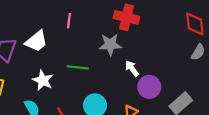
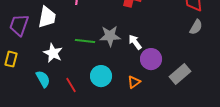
white trapezoid: (36, 41) -> (47, 17), turned -40
gray star: (110, 45) -> (110, 36), moved

